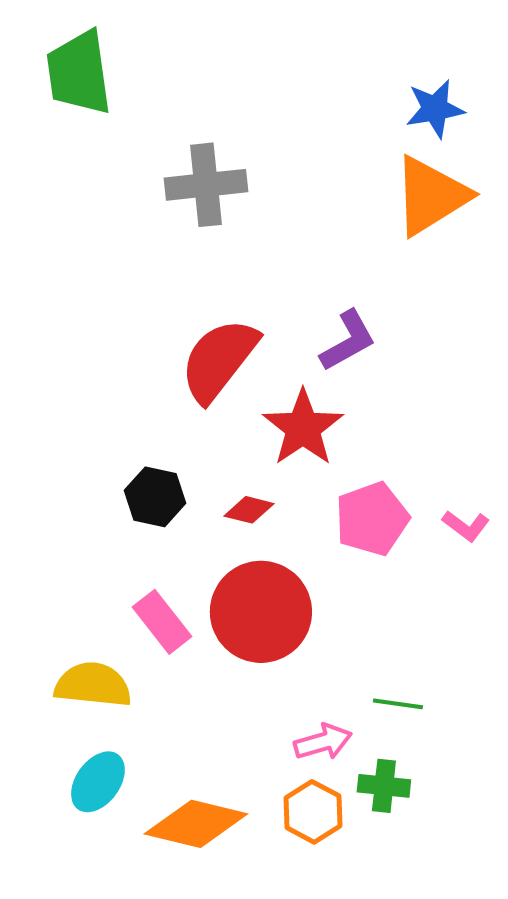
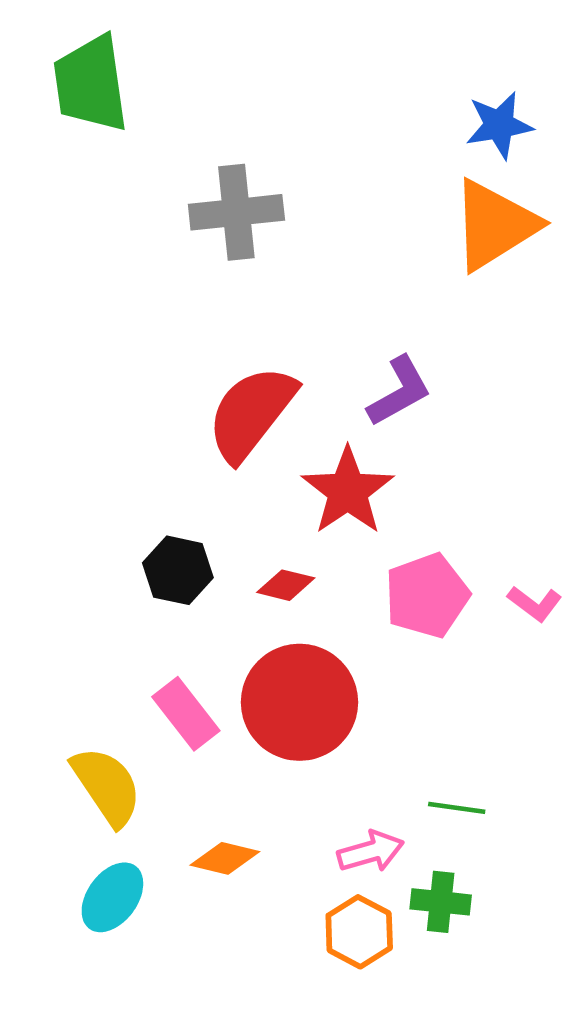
yellow semicircle: (93, 685) -> (107, 786), turned 50
orange diamond: (196, 824) -> (225, 858), moved, size x0.6

